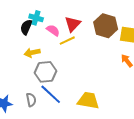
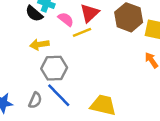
black semicircle: (26, 27) -> (34, 14), turned -77
gray semicircle: (31, 100) -> (35, 100), turned 32

